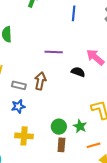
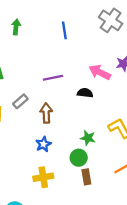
gray rectangle: (19, 85) -> (20, 101), moved, turned -40
blue star: (18, 106) -> (43, 144), moved
green star: (80, 126) -> (88, 138), moved

